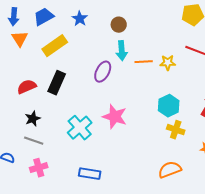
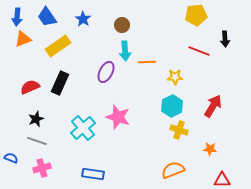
blue trapezoid: (44, 17) -> (47, 17), turned -95
orange triangle: (20, 39) -> (23, 39), turned 42
yellow star: (168, 63) -> (175, 77), moved

